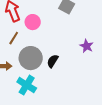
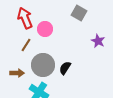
purple star: (87, 46) -> (98, 41), moved

